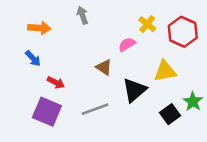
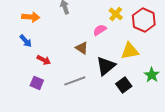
purple square: (47, 112) -> (37, 83), size x0.6
black square: (170, 114) -> (124, 85), moved

